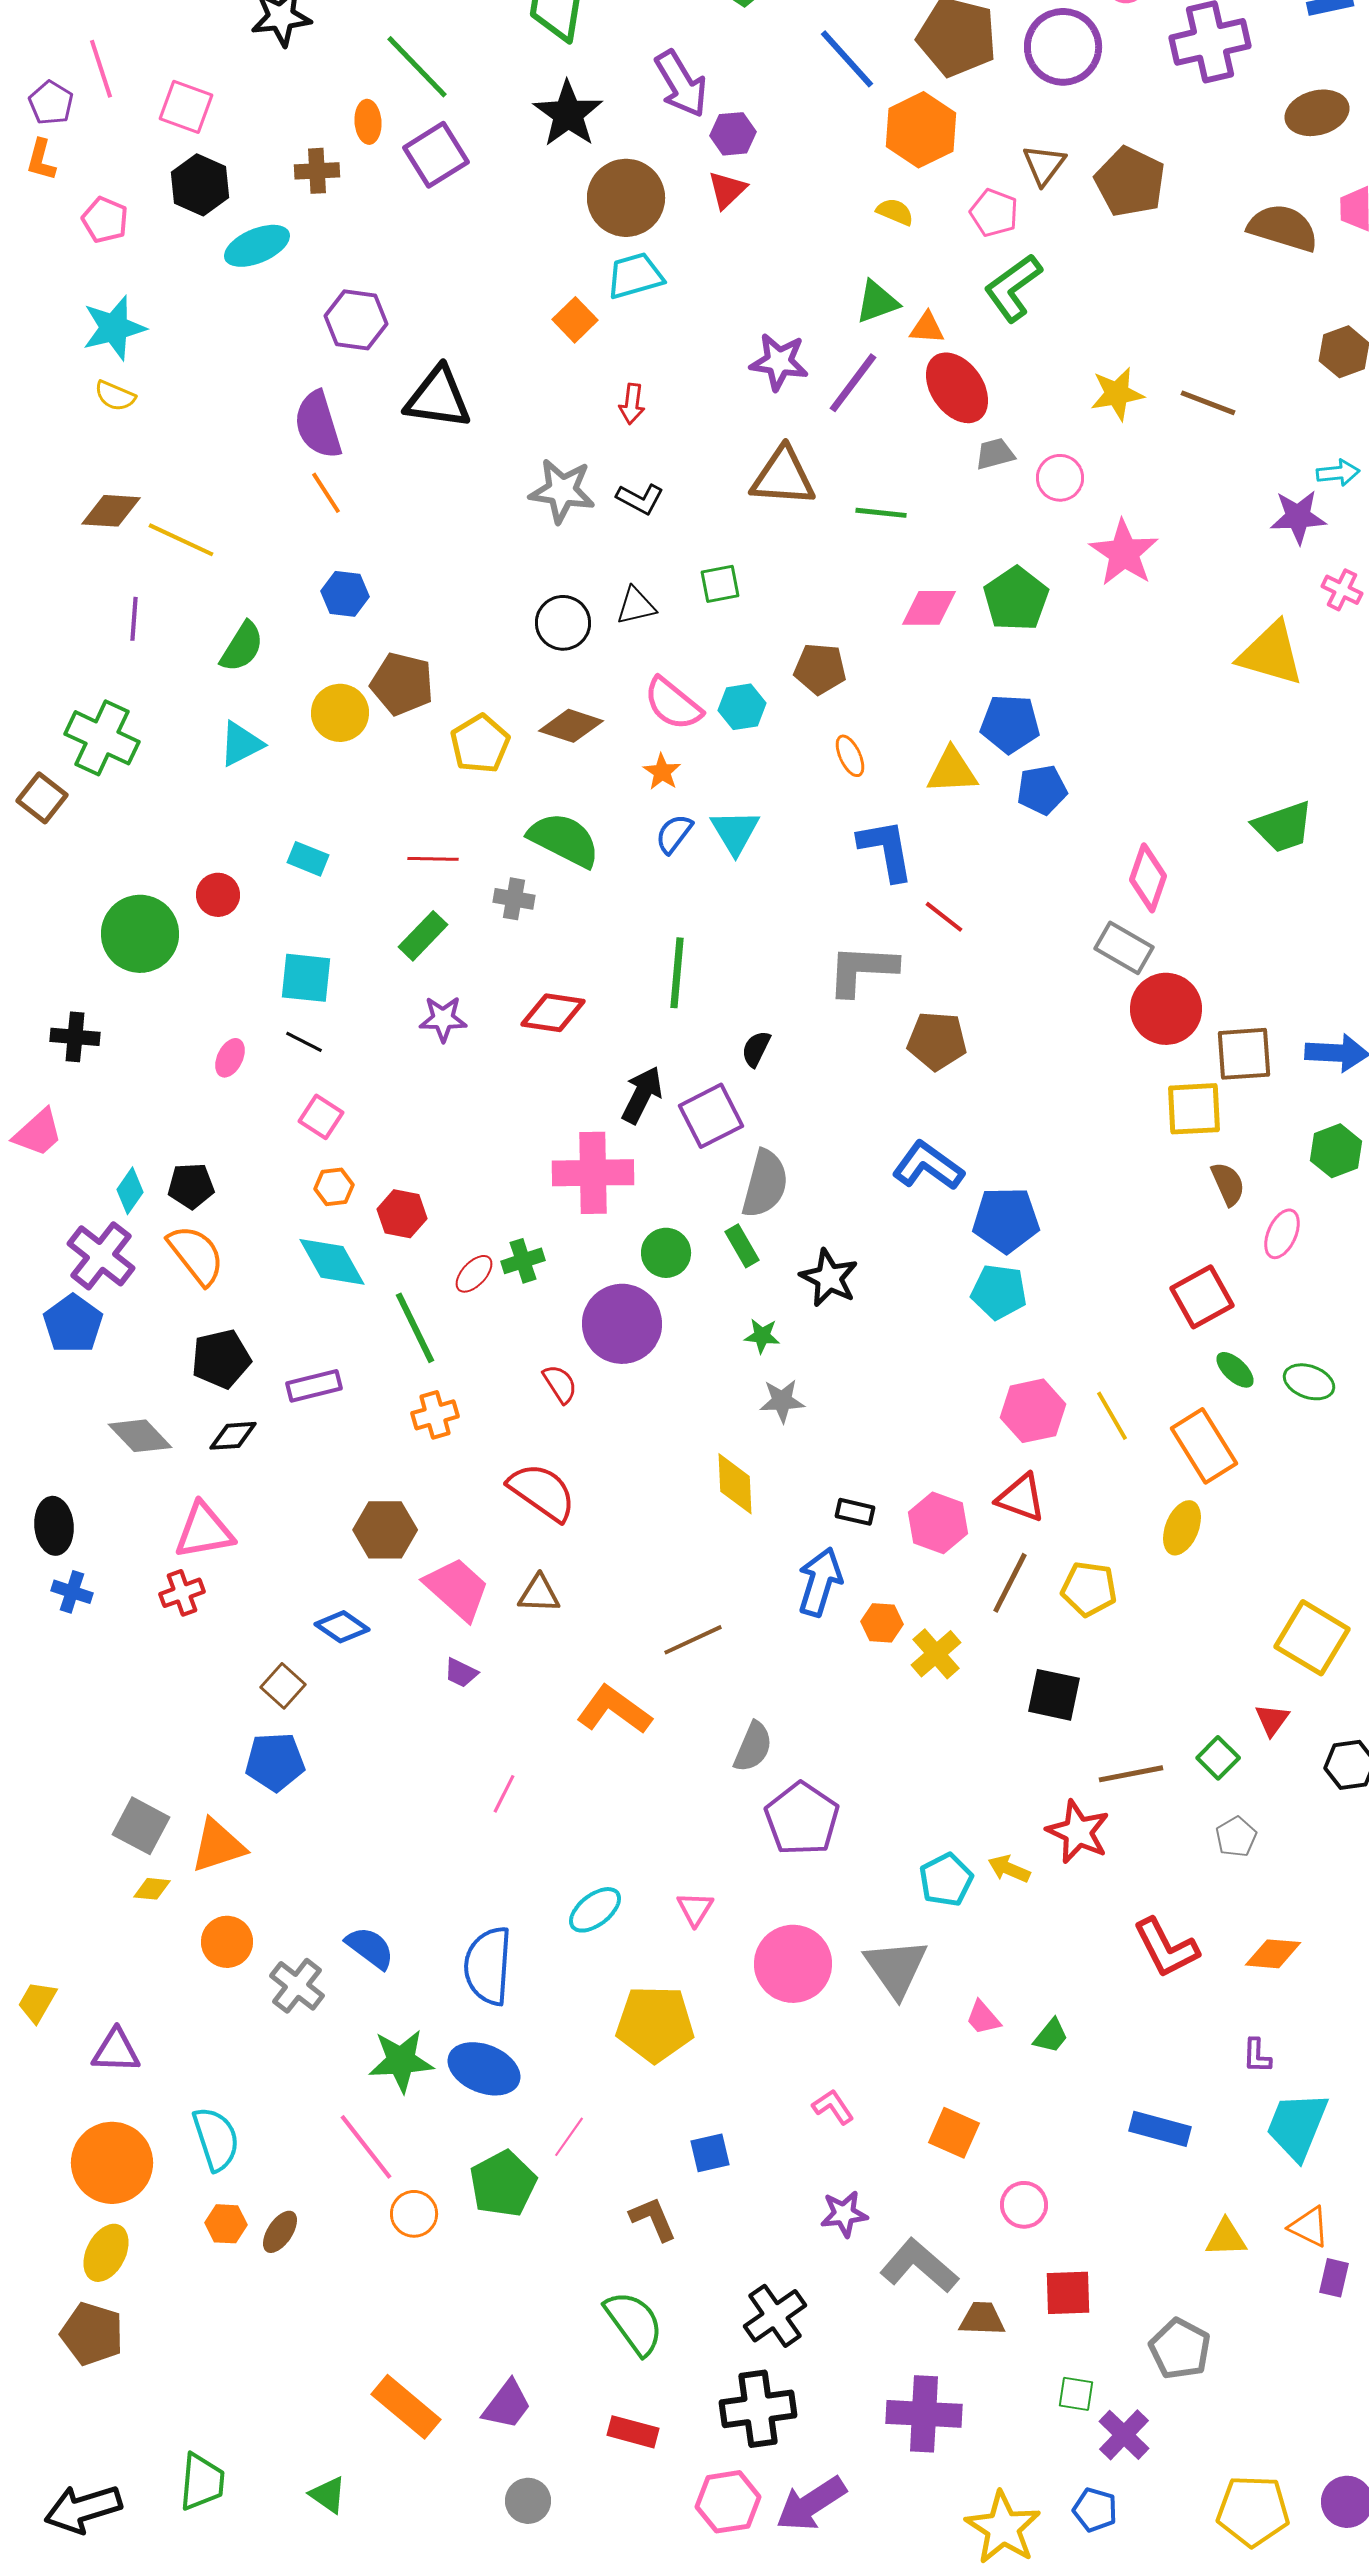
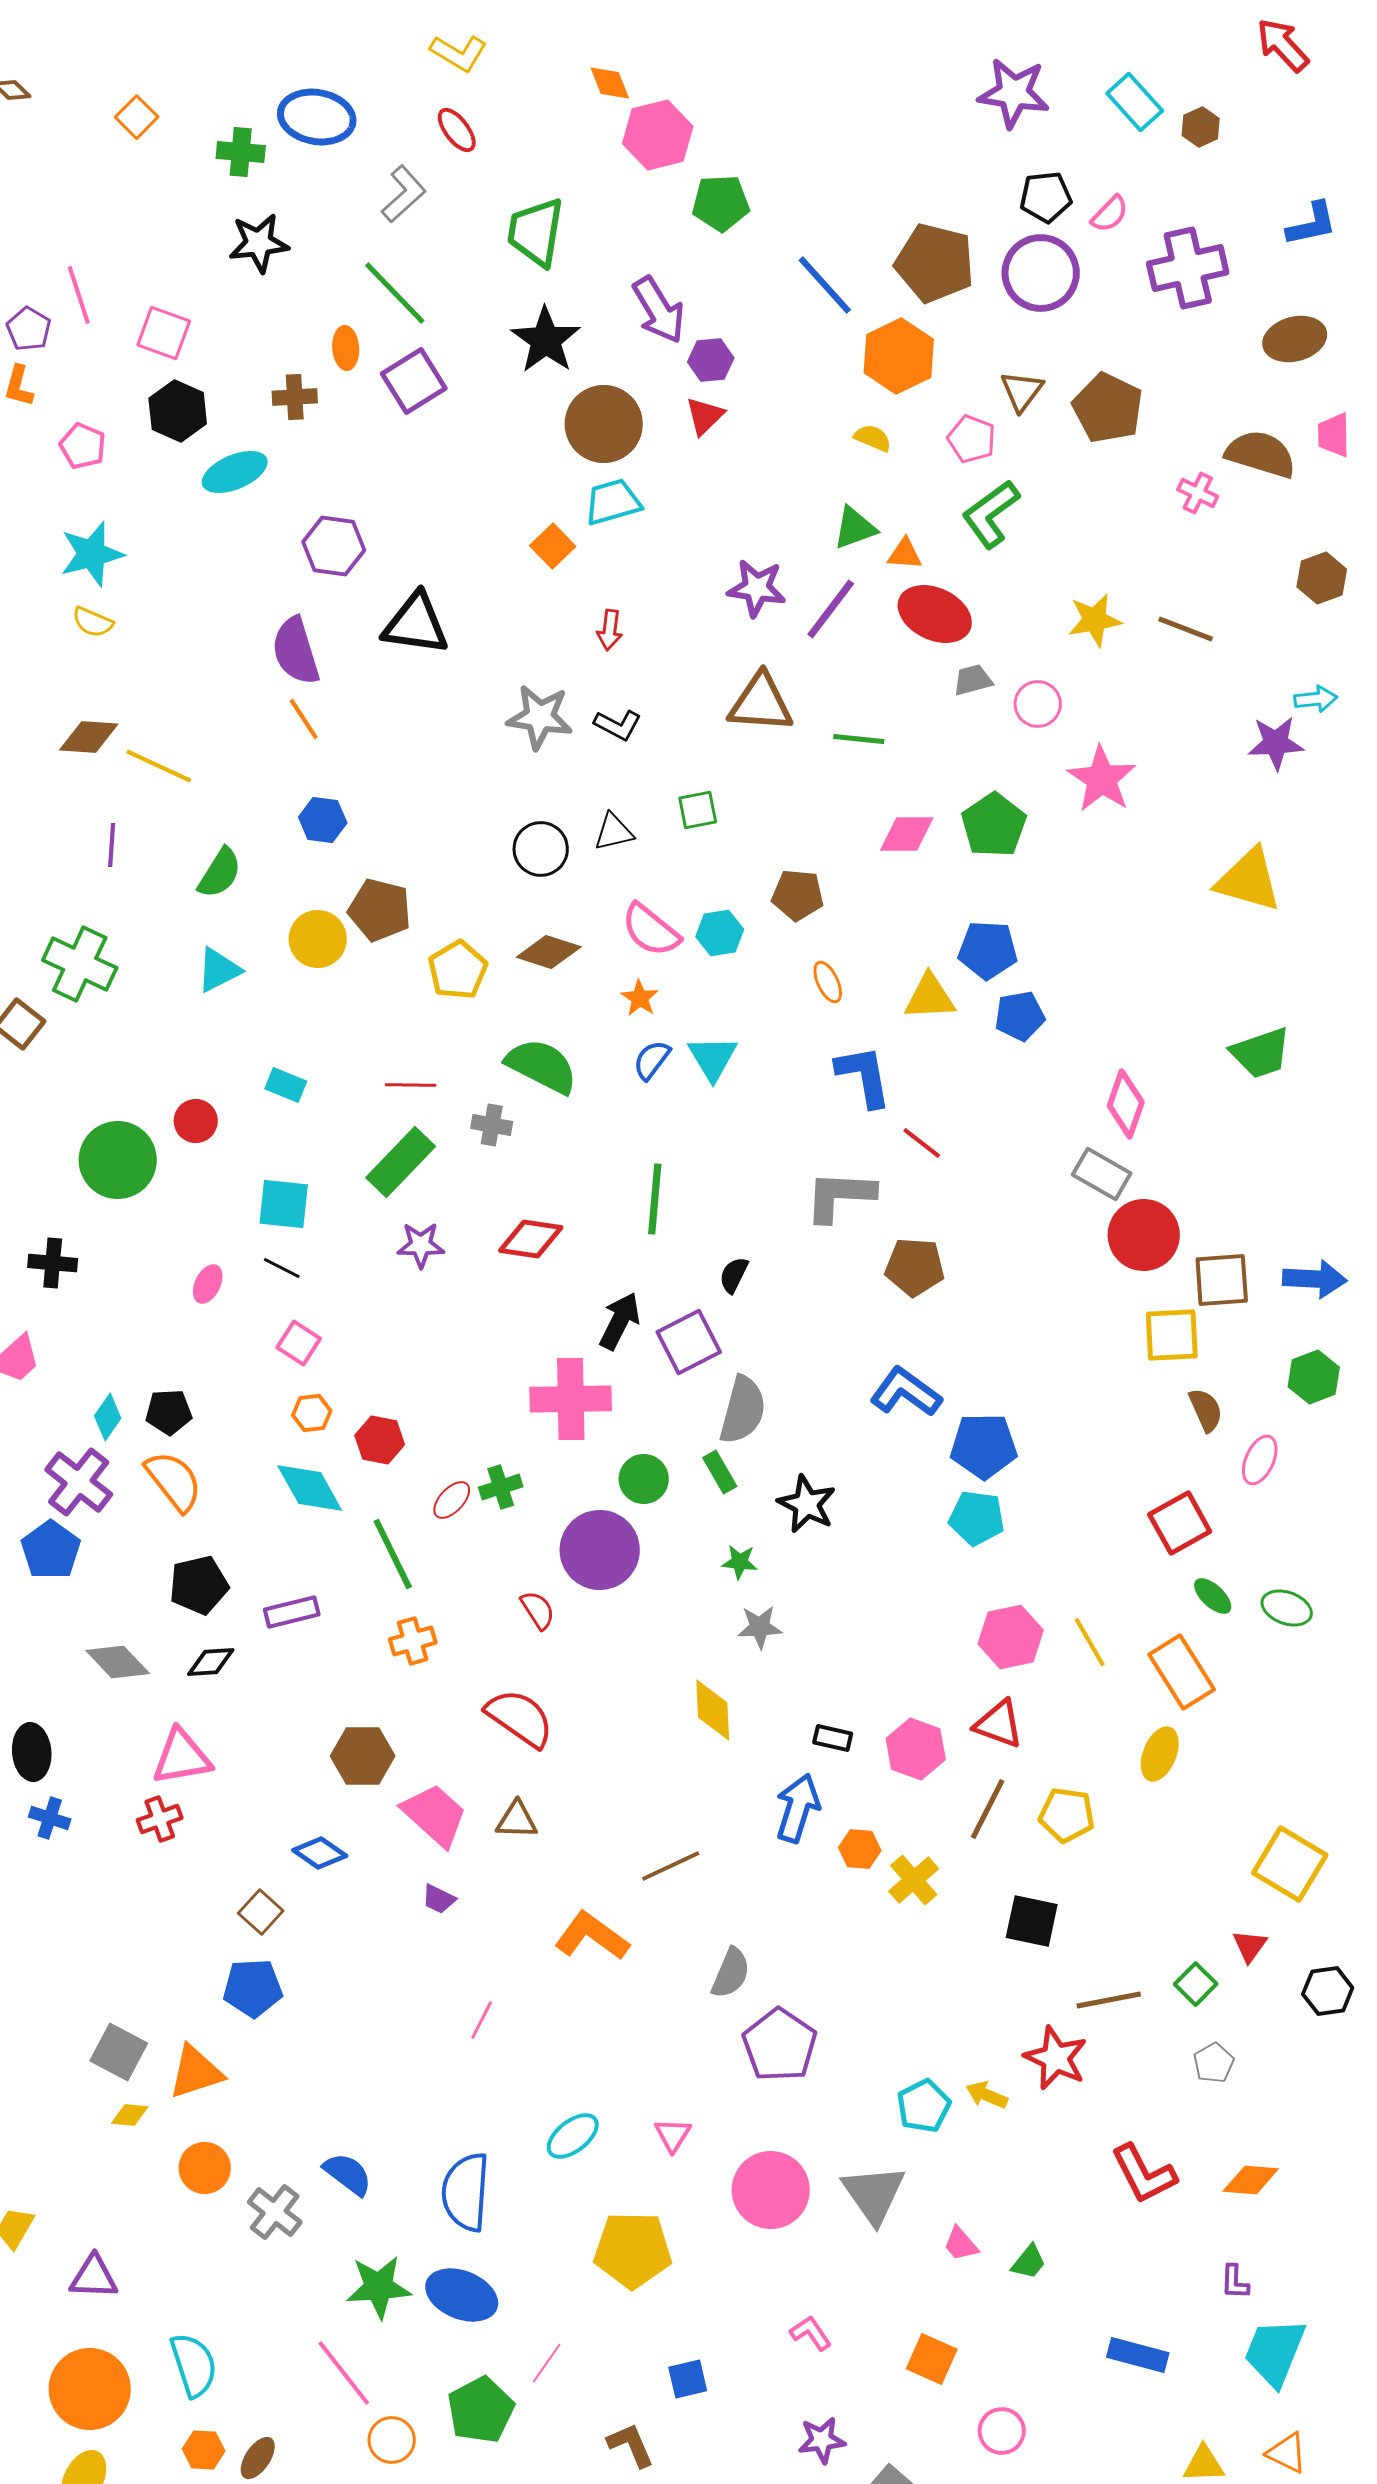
red ellipse: (957, 388) -> (935, 614), turned -30
pink cross: (1342, 590) -> (1198, 493), moved
green rectangle: (423, 936) -> (401, 1162), size x1.4

